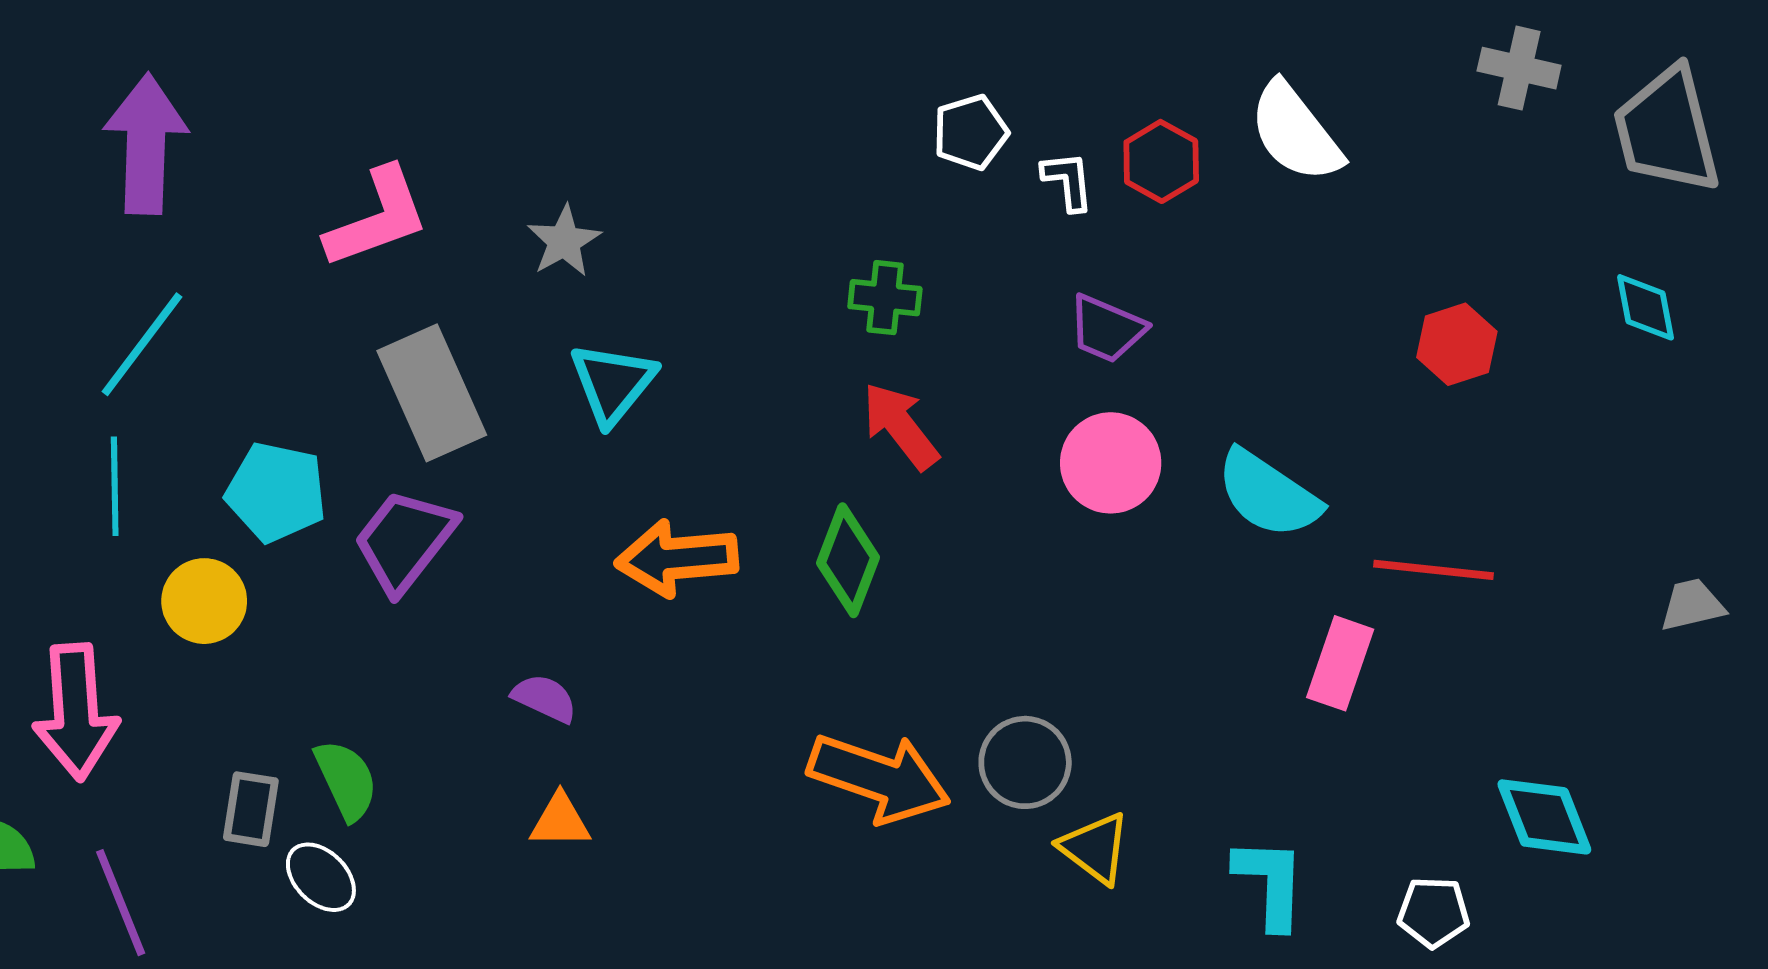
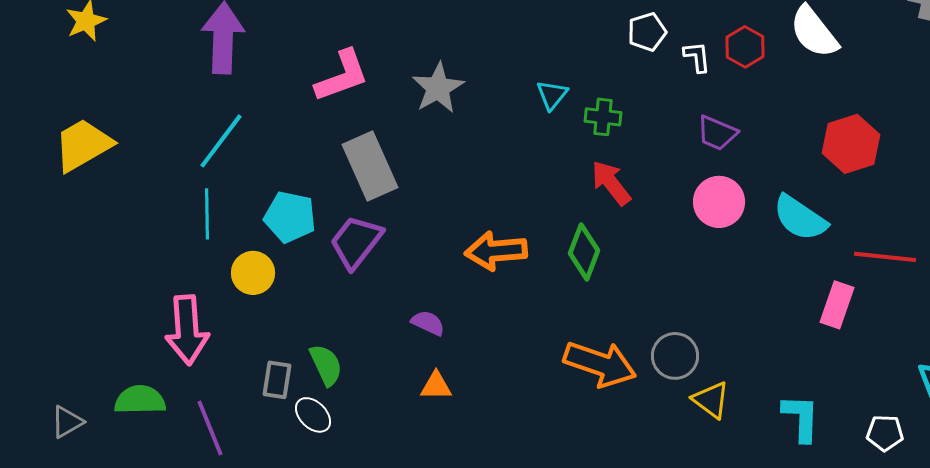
gray star: (564, 241) -> (438, 88), size x1.4
red hexagon: (1457, 344) -> (851, 144), moved, size x1.4
cyan triangle: (613, 383) -> (552, 95), moved, size x0.7

